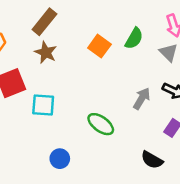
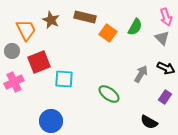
brown rectangle: (44, 22) -> (85, 17), moved, turned 65
brown star: (46, 52) -> (51, 20), moved
blue circle: (60, 159) -> (51, 121), moved, size x1.5

